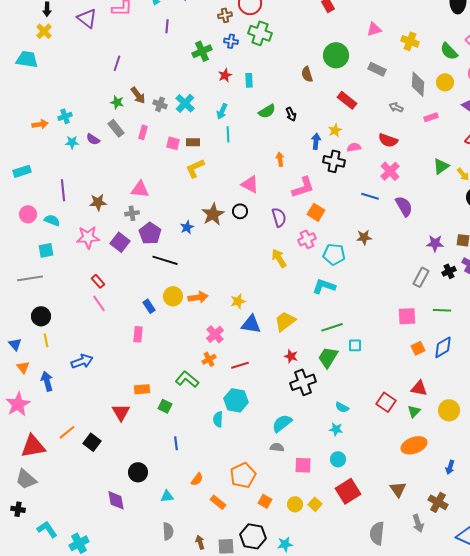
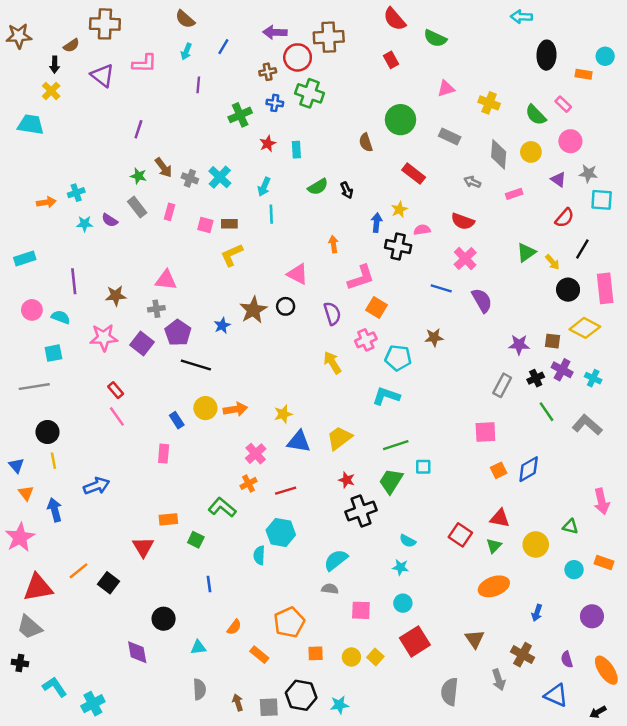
green line: (442, 310) -> (546, 412), moved, turned 54
orange square: (265, 501) -> (316, 653), turned -32

